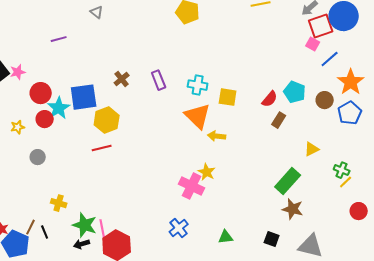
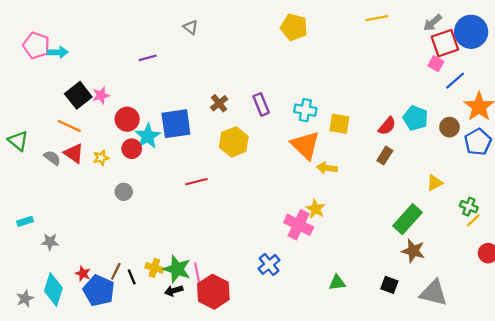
yellow hexagon: (107, 120) -> (234, 142), moved
brown rectangle: (279, 120) -> (385, 156), moved
yellow cross: (59, 203) -> (154, 268), moved
blue cross: (179, 228) -> (269, 264), moved

